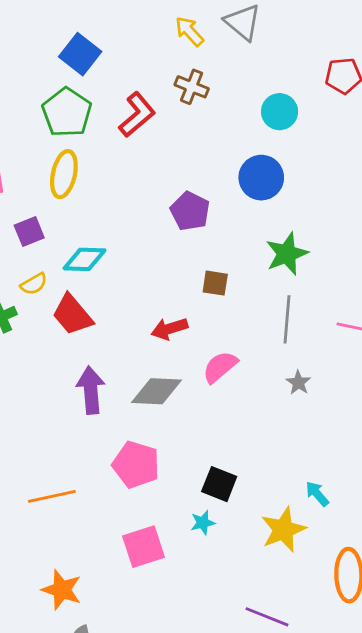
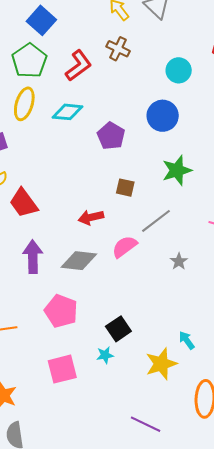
cyan diamond: (85, 259) -> (67, 112), moved
gray line: (287, 319) -> (156, 221), moved, turned 44
black square: (219, 484) -> (118, 329), turned 30

